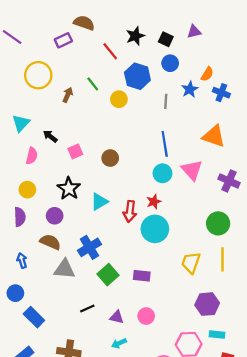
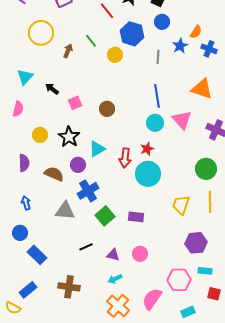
pink semicircle: (32, 156) -> (18, 109), moved
yellow circle: (27, 190) -> (40, 135), moved
purple circle: (55, 216) -> (78, 165), moved
brown semicircle: (50, 242) -> (54, 174), moved

